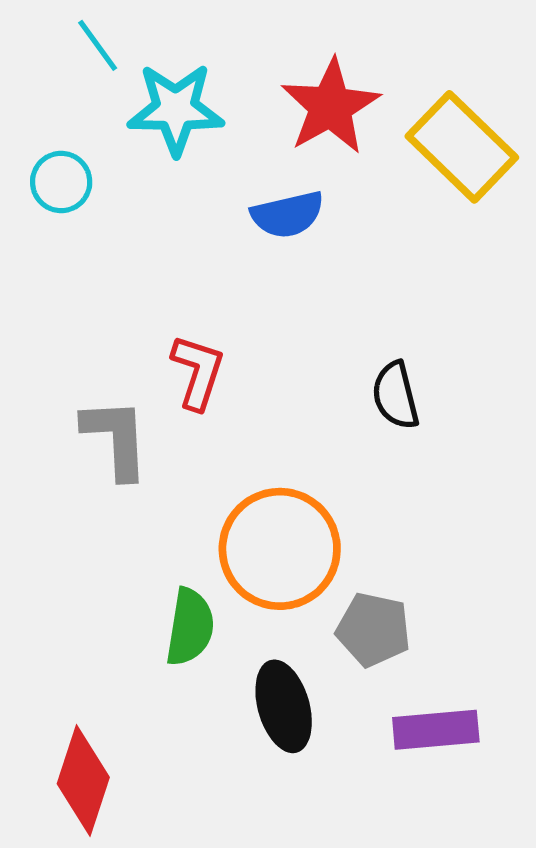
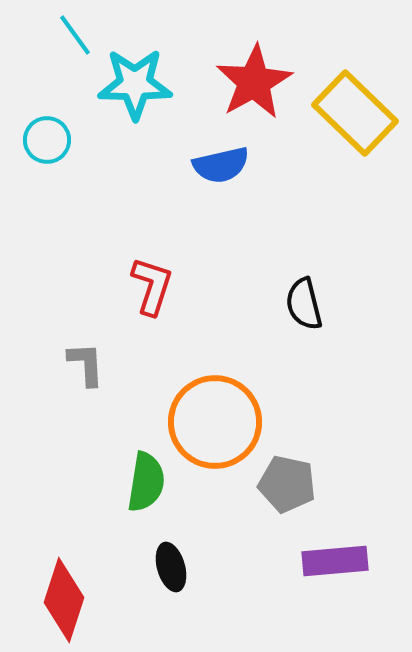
gray L-shape: (116, 438) -> (86, 364), moved, size x0.7
black ellipse: (284, 706) -> (171, 567), moved, size x0.7

